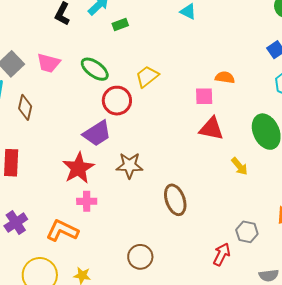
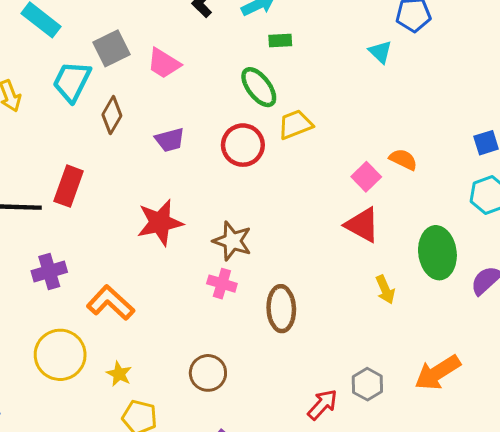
green ellipse: (95, 69) -> (259, 87), moved
pink square: (204, 96) -> (366, 177), turned 30
purple trapezoid: (97, 133) -> (170, 140), moved, size x0.7
pink cross: (87, 201) -> (222, 284), moved

